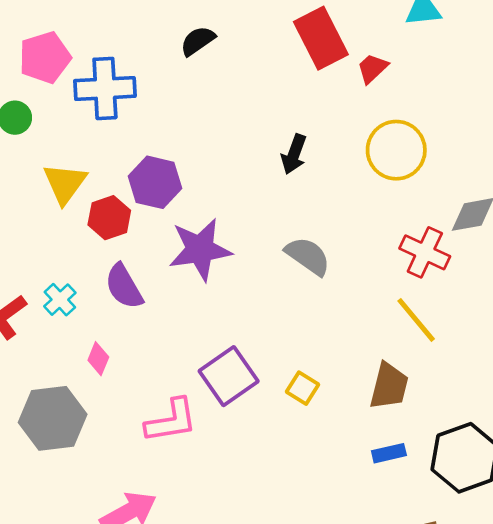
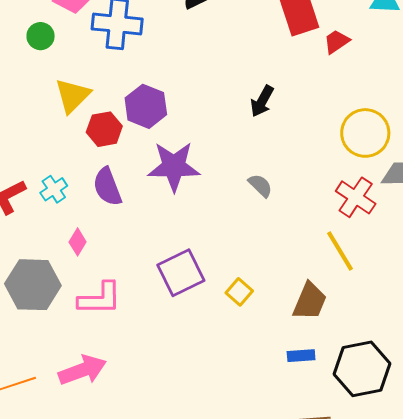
yellow circle: (396, 150) -> (365, 133), moved
gray semicircle: (308, 256) -> (260, 185), size x0.7
pink L-shape: (171, 421) -> (100, 299), moved

